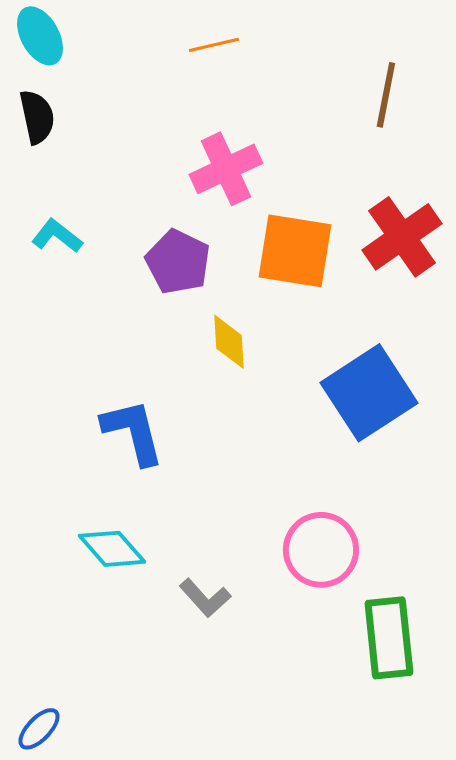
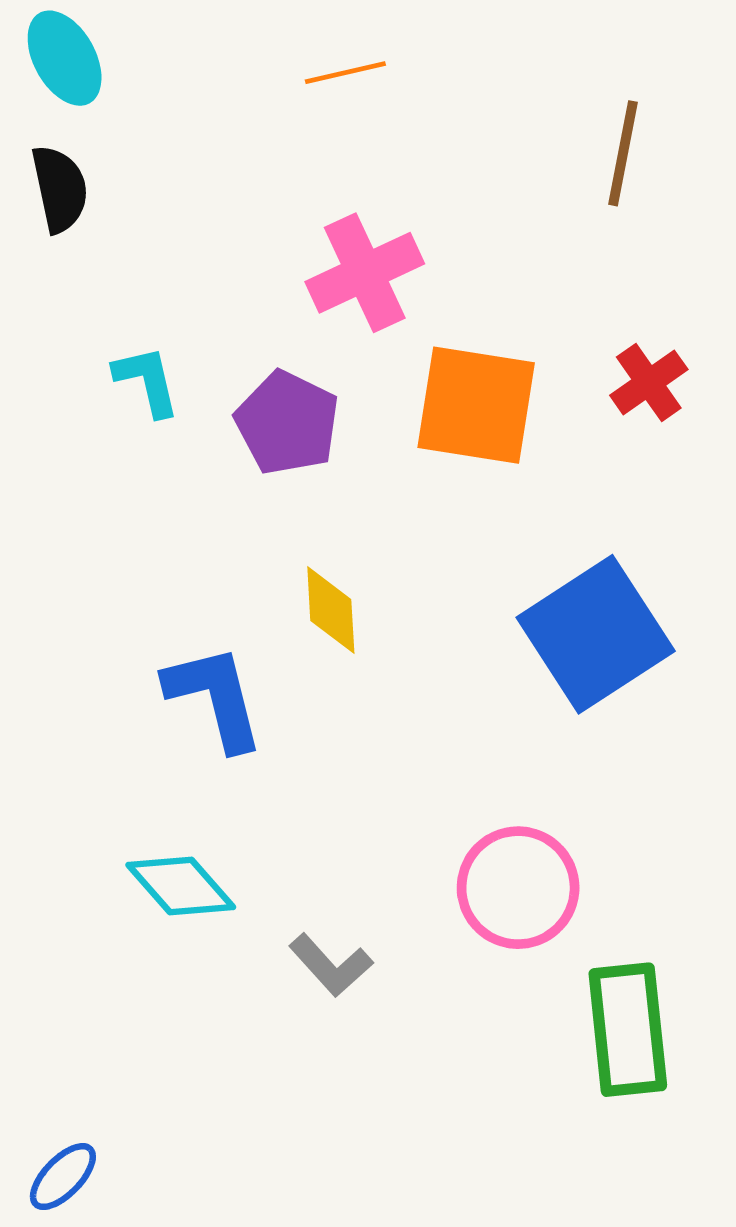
cyan L-shape: (57, 236) -> (147, 381), moved, turned 39
red cross: (402, 237) -> (649, 382), size x0.6
yellow diamond: (229, 342) -> (331, 610), moved

